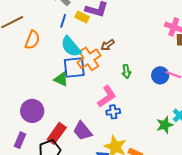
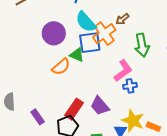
orange semicircle: (32, 40) -> (61, 67), moved, turned 30
green arrow: (126, 71) -> (142, 45), size x1.6
purple circle: (32, 111) -> (54, 33), moved
purple rectangle: (20, 140) -> (38, 117), turned -56

